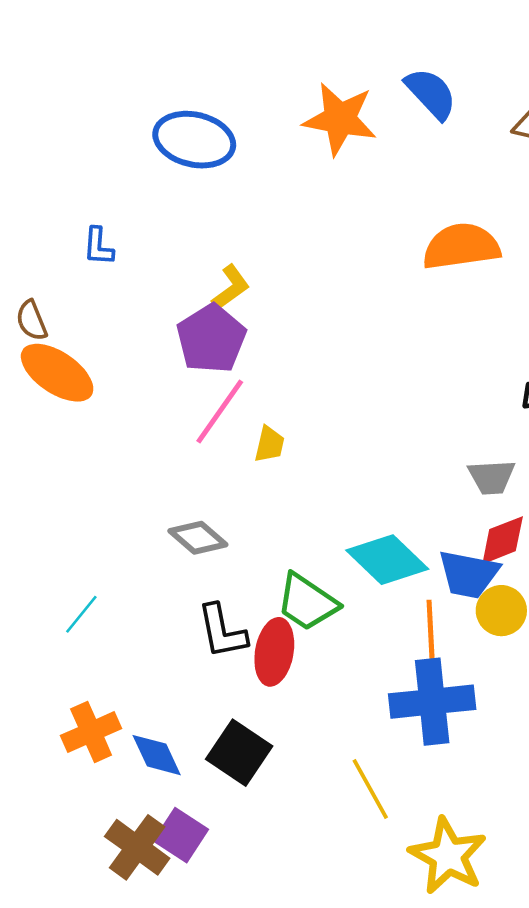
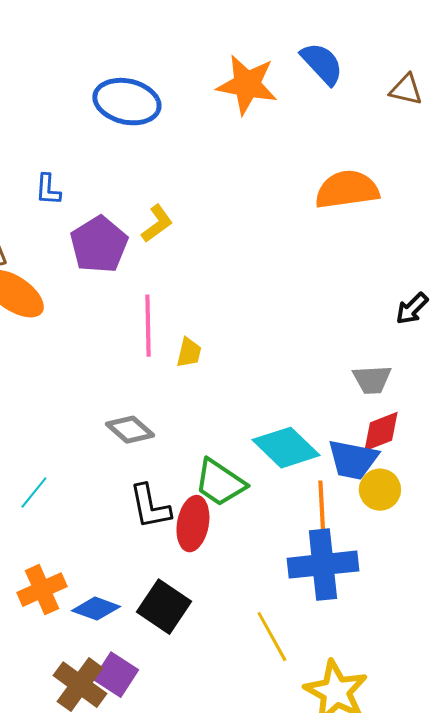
purple pentagon: (211, 339) -> (99, 245), moved
pink line: (220, 412) -> (148, 326), turned -36
blue diamond: (157, 755) -> (96, 609), turned -45

